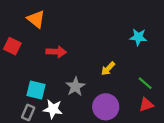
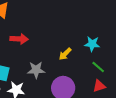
cyan star: (138, 37) -> (92, 44), moved
gray star: (75, 87) -> (36, 70), turned 30

